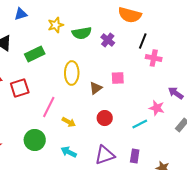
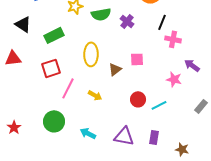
red square: (20, 88) -> (51, 68), moved
purple arrow: (176, 93) -> (192, 65), moved
pink star: (157, 108) -> (174, 79), moved
red circle: (105, 118) -> (138, 99), moved
yellow arrow: (69, 122) -> (95, 95), moved
purple triangle: (105, 155) -> (124, 136), turned 30

